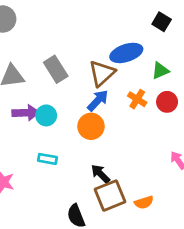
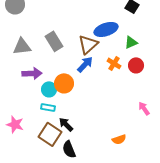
cyan circle: (46, 115) -> (49, 89), moved
orange circle: (91, 126) -> (64, 83), moved
black arrow: (100, 174) -> (66, 124), moved
brown square: (110, 196) -> (50, 134), moved, turned -35

